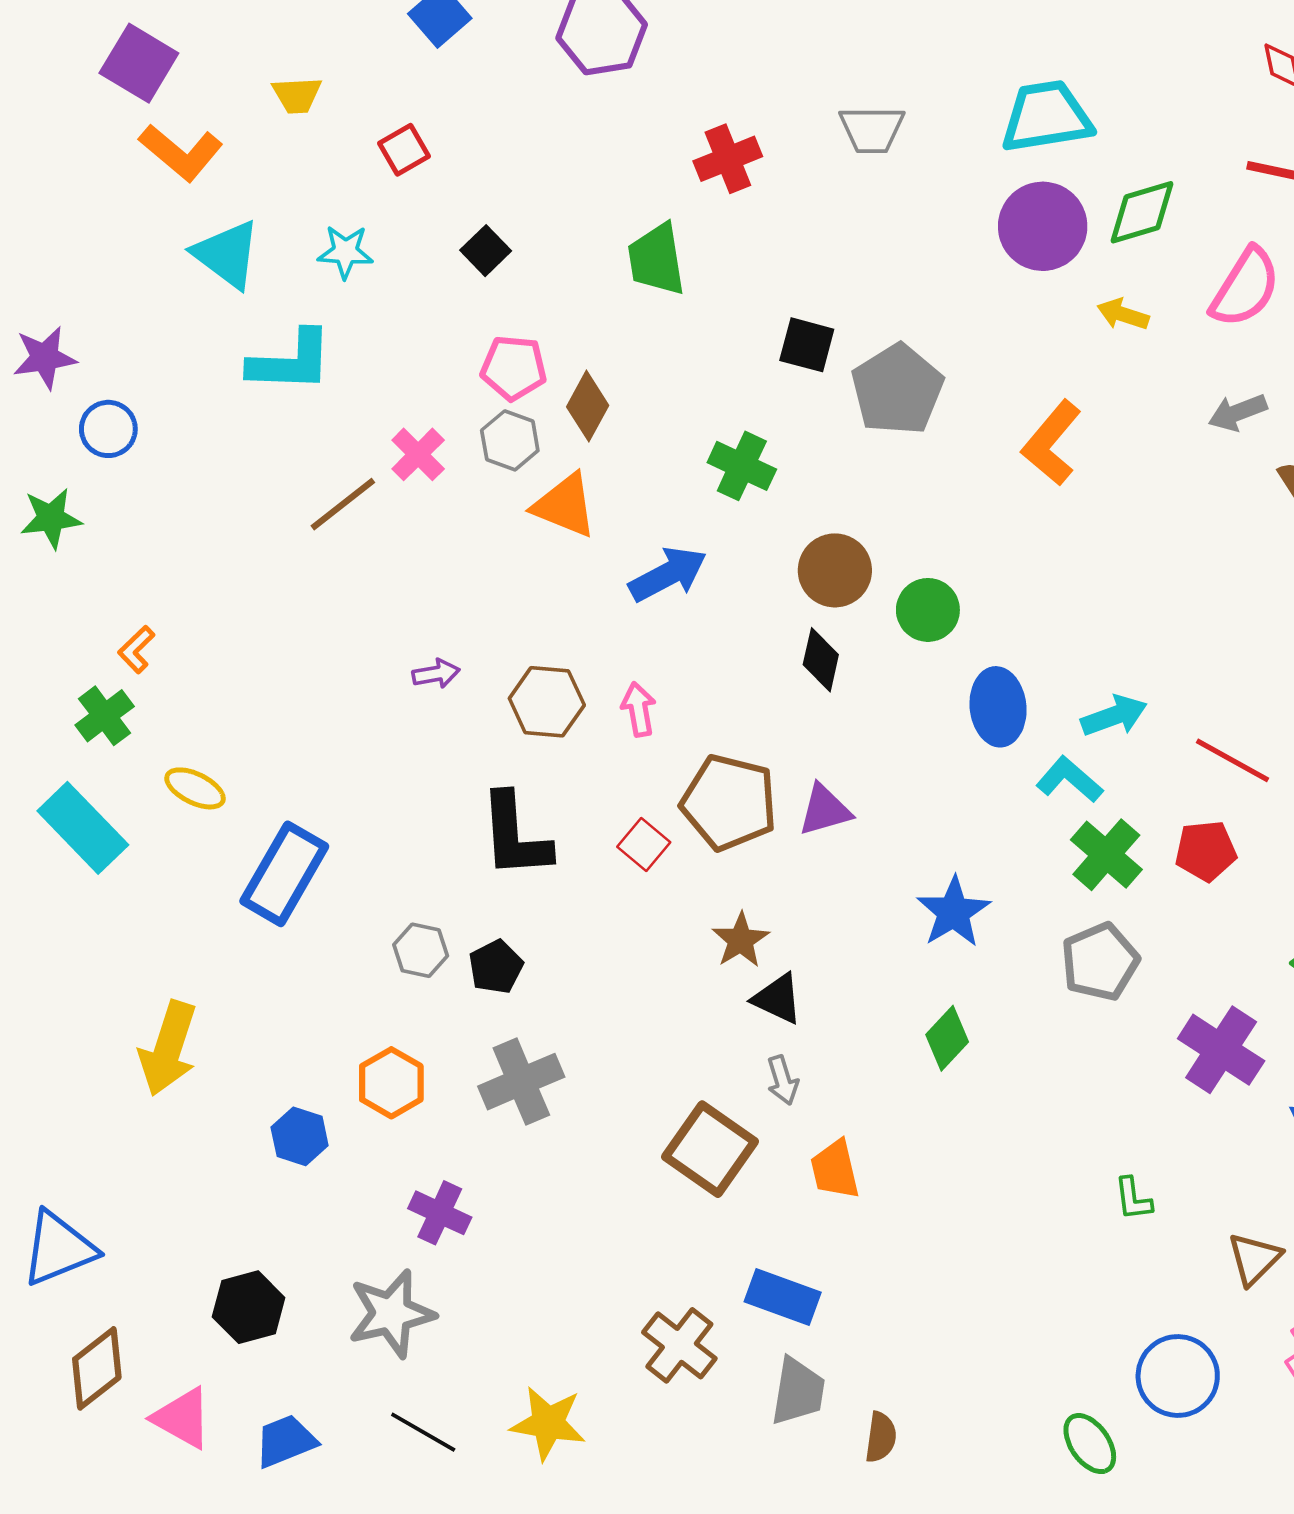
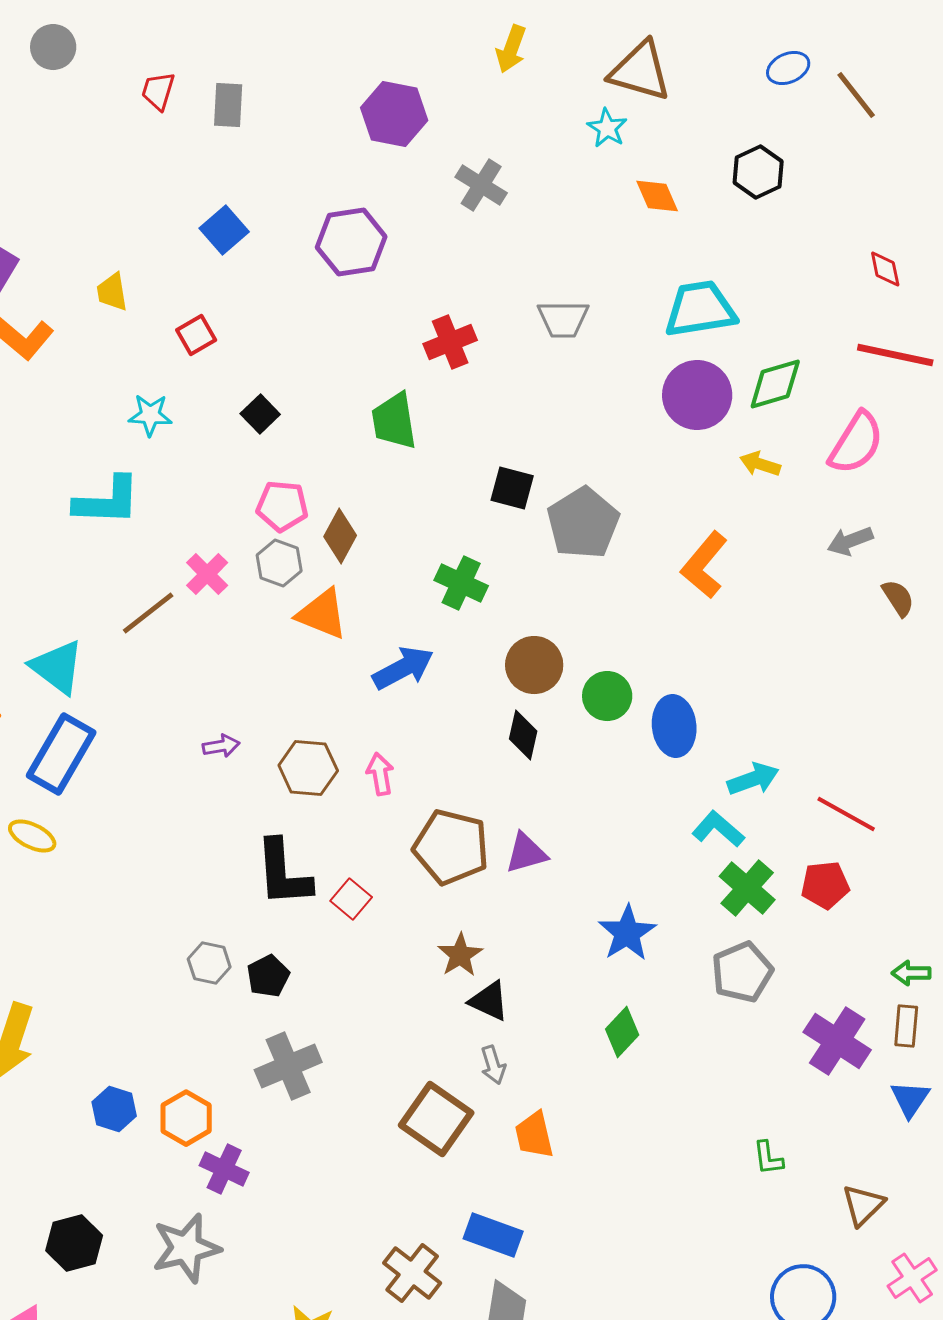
yellow trapezoid: (297, 95) -> (112, 292), turned 84
cyan triangle: (227, 254) -> (57, 667), moved
blue ellipse: (998, 707) -> (674, 726), moved
red square: (644, 844) -> (351, 899), moved
blue rectangle: (284, 874) -> (61, 754), moved
orange hexagon: (391, 1083) -> (186, 1118), moved

